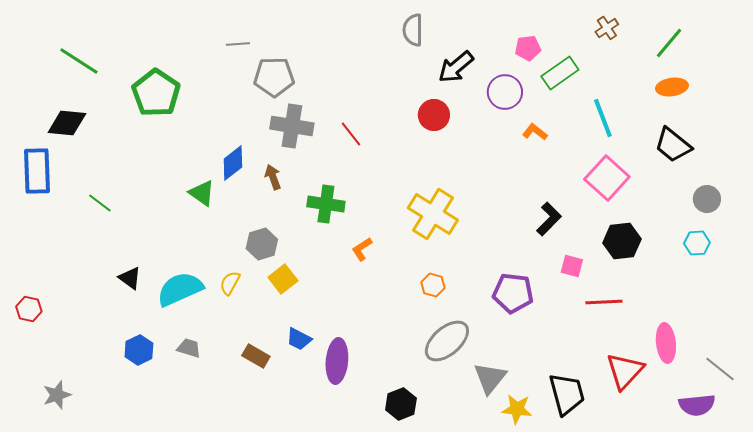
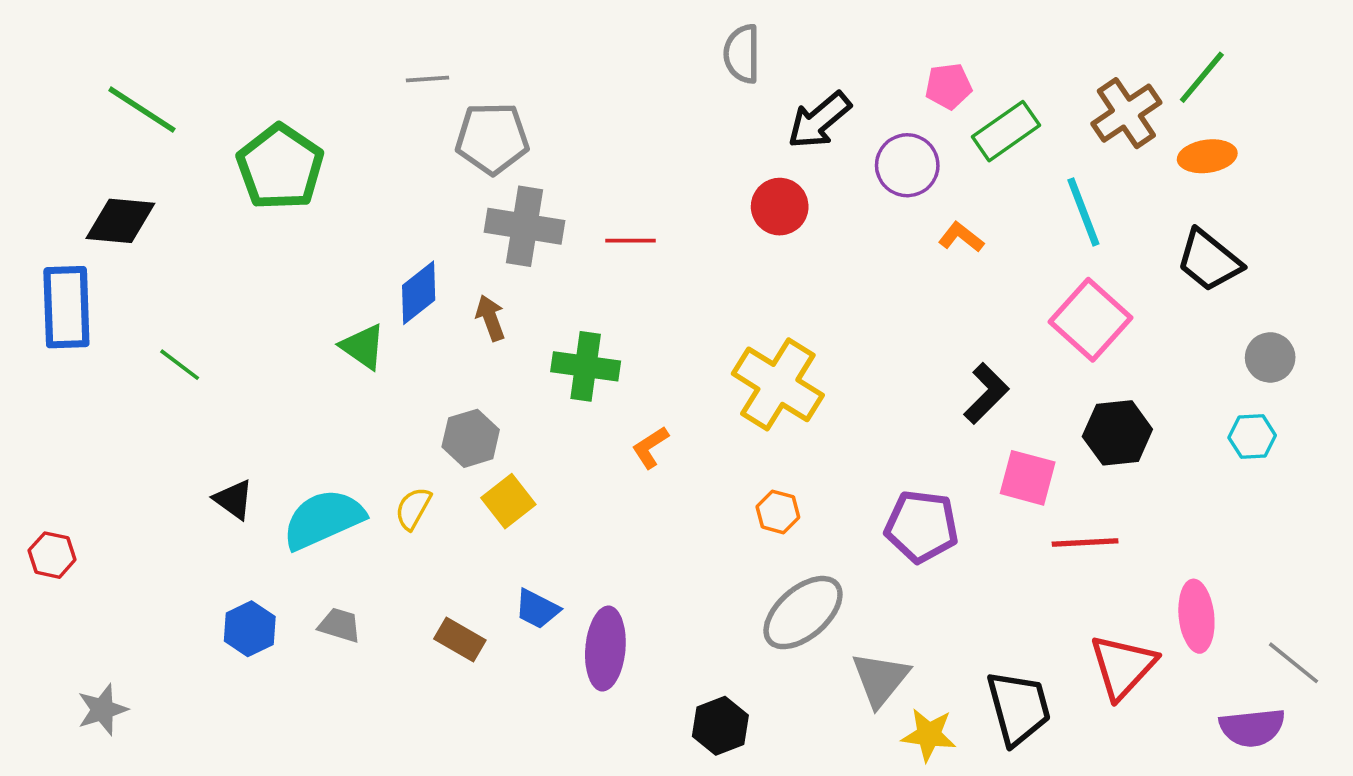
brown cross: (607, 28) -> (1126, 113), moved, size x1.6
red line: (351, 134) -> (631, 241), turned -52
pink square: (572, 266) -> (1028, 478), size x1.4

